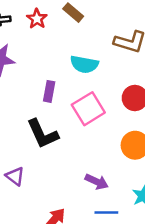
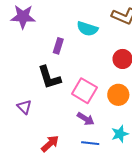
pink square: (88, 109) -> (84, 91), moved, turned -35

